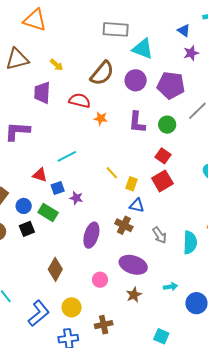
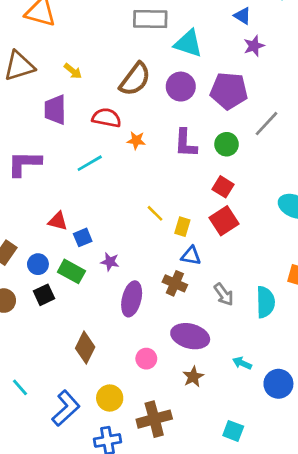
cyan line: (67, 156) -> (90, 163), moved
purple star: (76, 198) -> (110, 262), moved
cyan arrow: (170, 287) -> (242, 363), turned -144
brown cross: (104, 325) -> (154, 419), size x1.4

